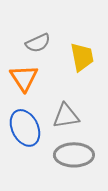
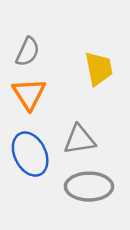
gray semicircle: (38, 43) -> (28, 52), moved, turned -40

